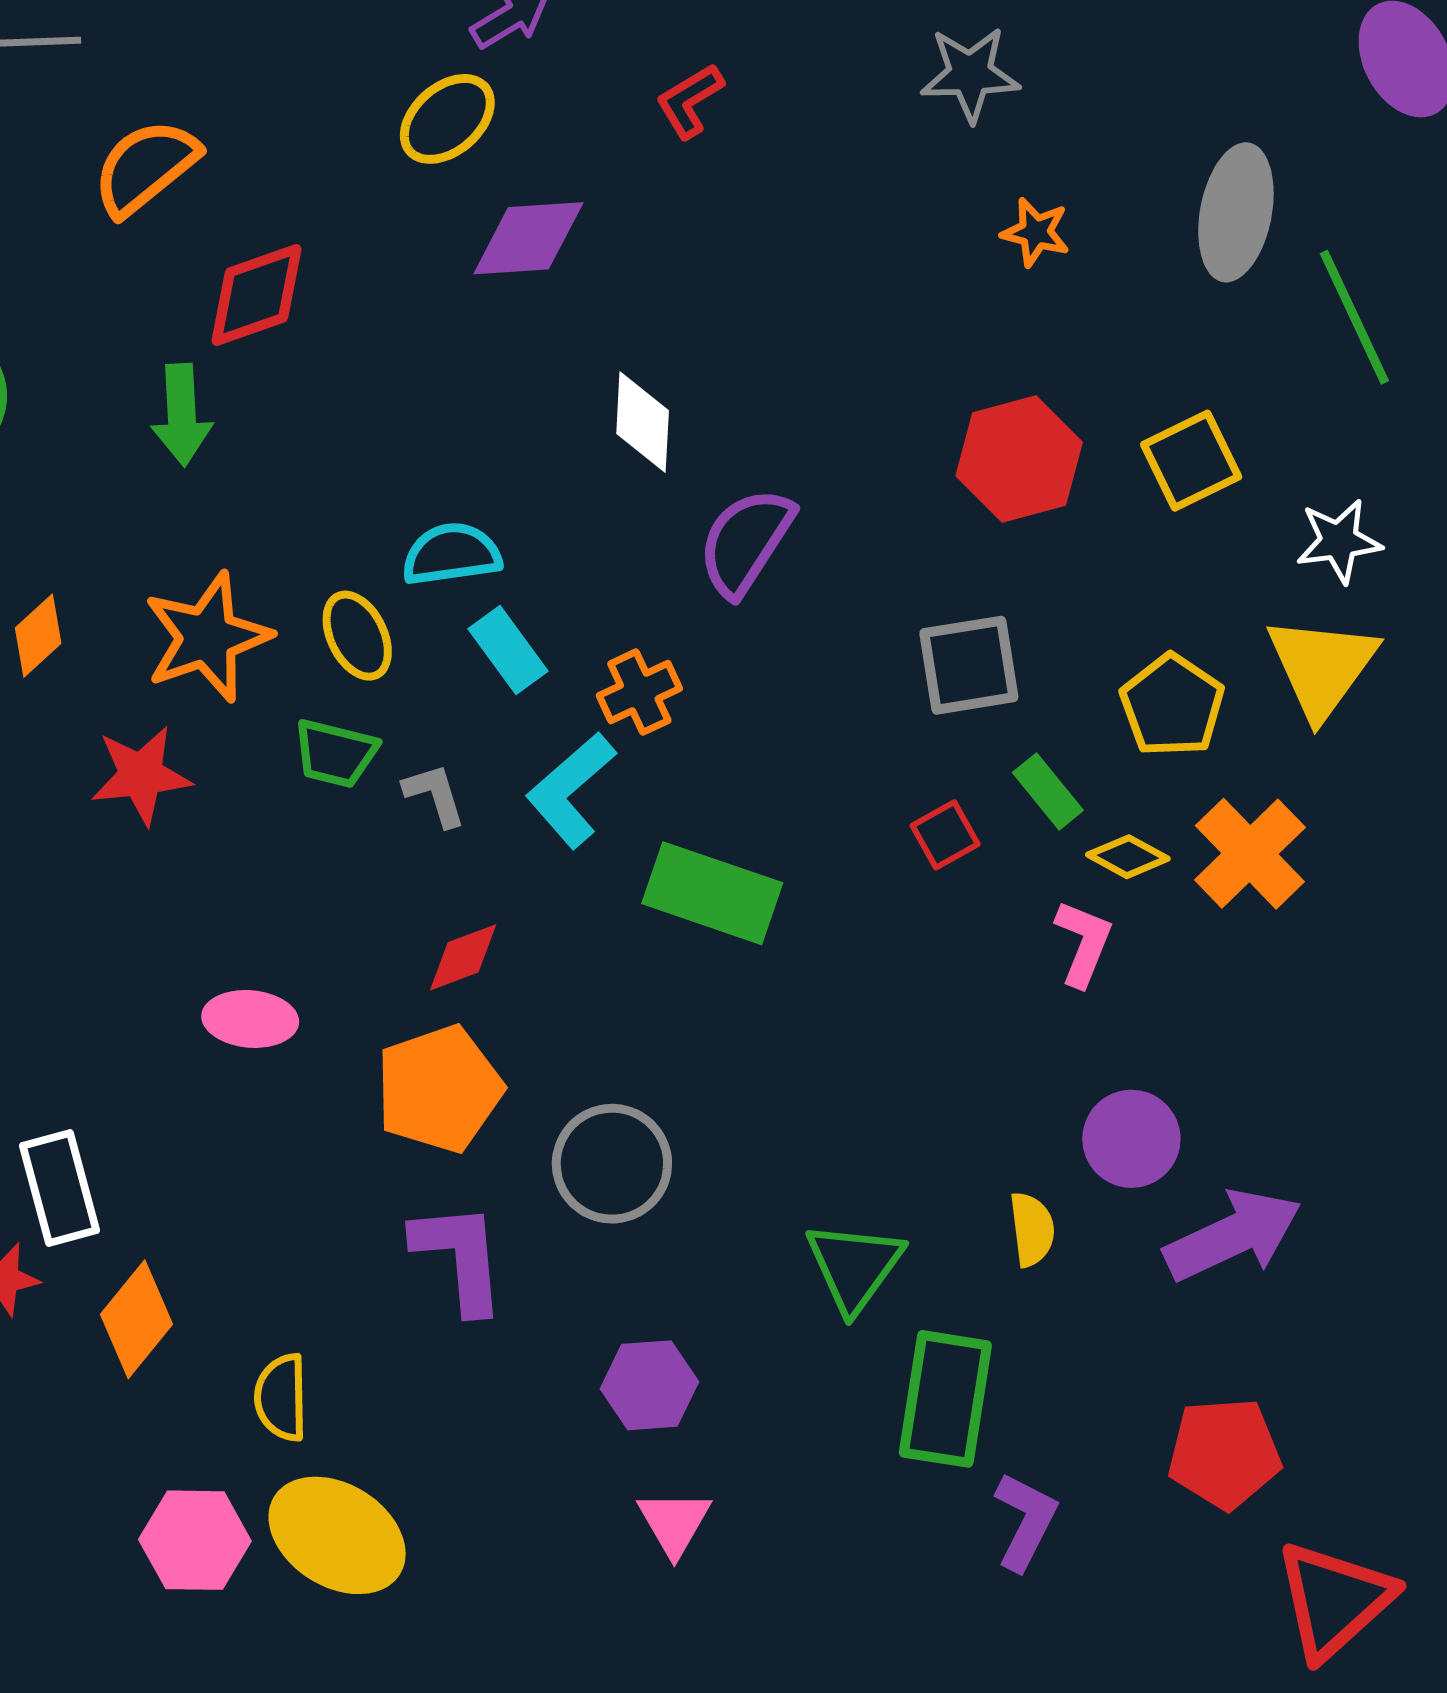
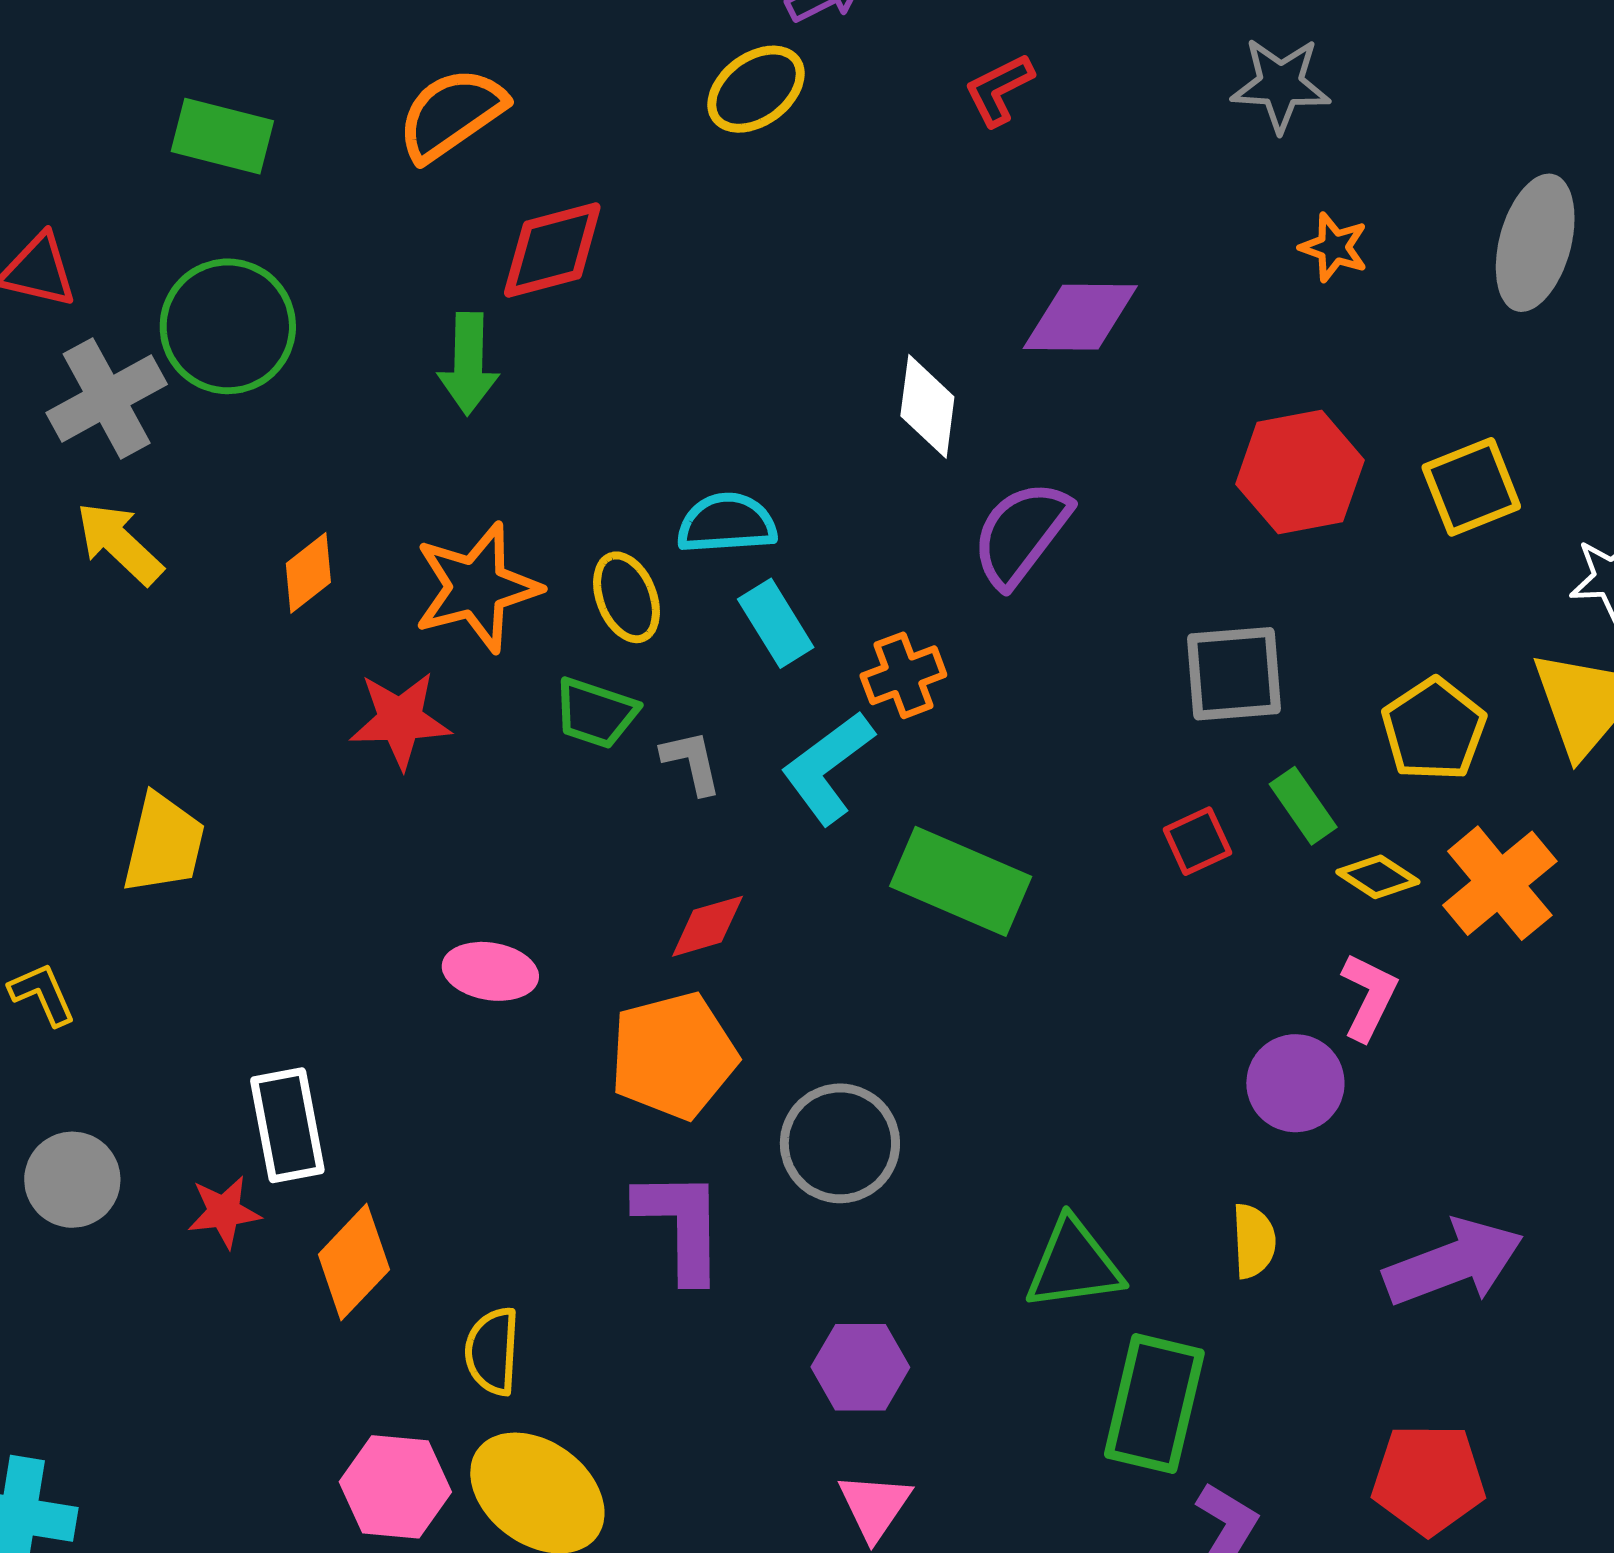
purple diamond: (528, 238) -> (1080, 317), moved
pink L-shape: (1083, 943) -> (1369, 997), moved
purple circle: (1131, 1139) -> (1295, 1083), moved
green triangle: (854, 1266) -> (1074, 1265), turned 42

